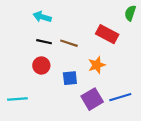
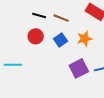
blue square: (70, 78) -> (61, 40), moved, turned -32

